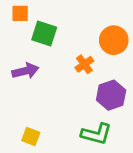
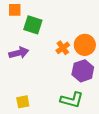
orange circle: (114, 40) -> (85, 45), moved
yellow square: (31, 137) -> (23, 102), turned -32

